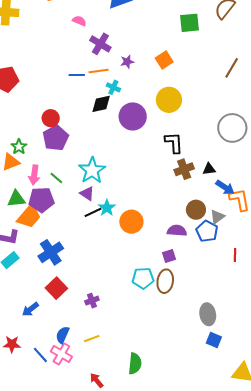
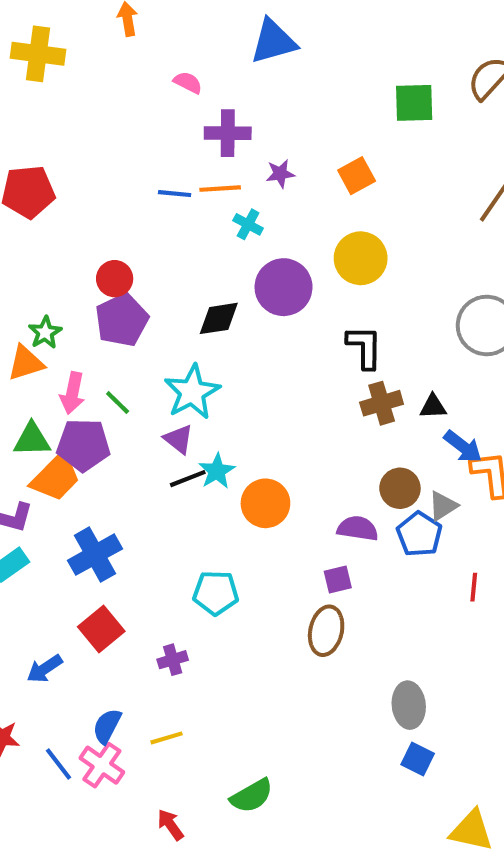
purple cross: (100, 44) -> (228, 133), turned -35
black diamond: (101, 104) -> (219, 318), moved
cyan pentagon: (143, 278) -> (216, 593), moved
green semicircle: (135, 364) -> (252, 796), turned 50

